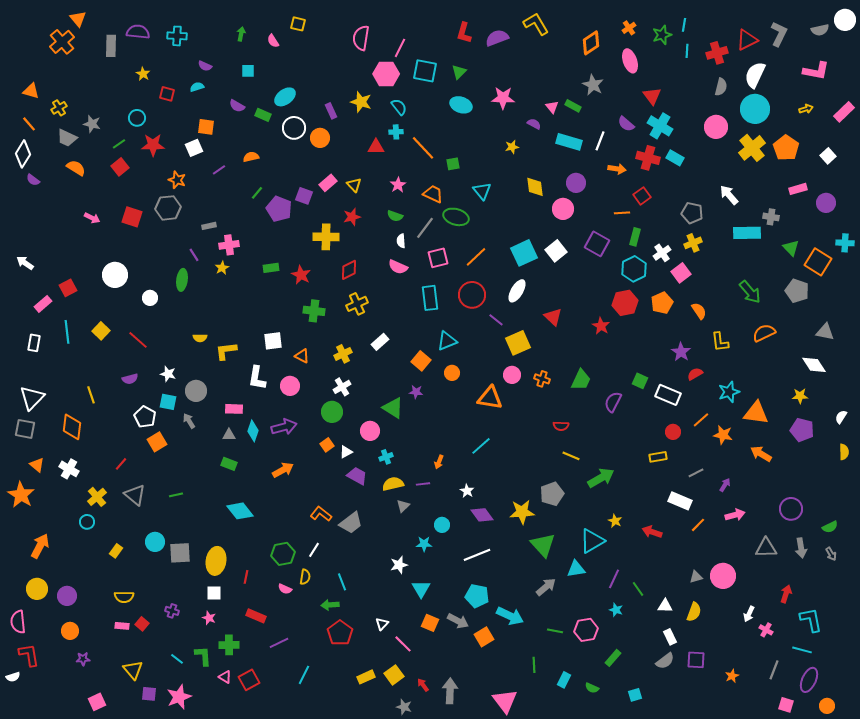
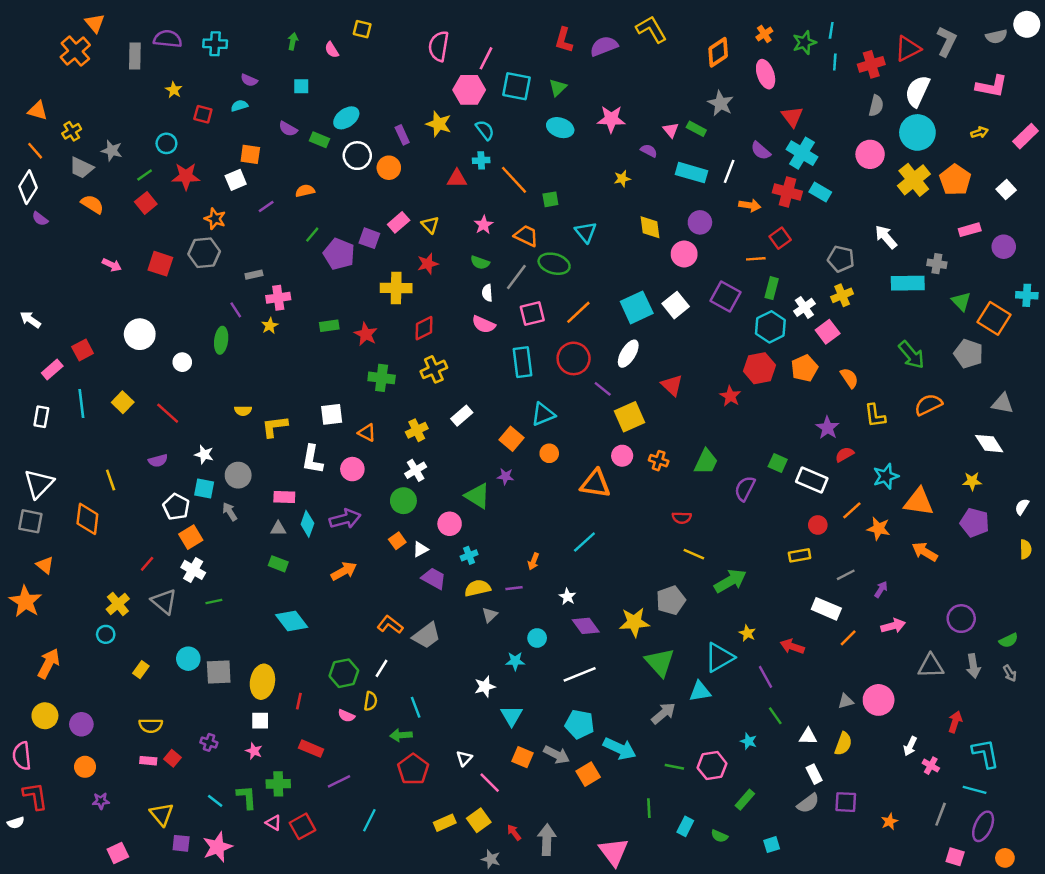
white cross: (69, 469) -> (193, 570), moved
purple line: (614, 579) -> (766, 677), moved, turned -54

